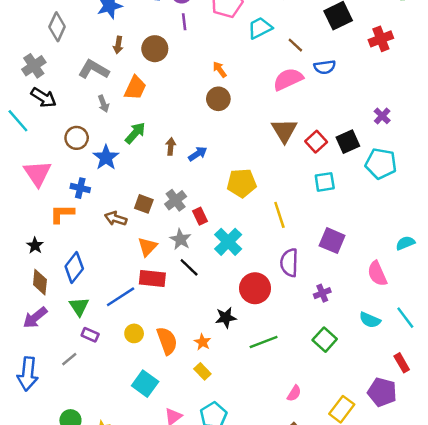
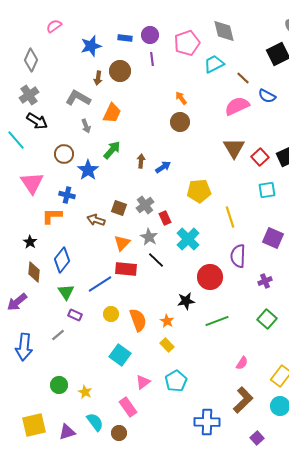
gray diamond: (57, 27) -> (31, 60), moved
brown circle: (155, 49) -> (120, 71), moved
blue semicircle: (325, 67) -> (267, 96), turned 36
purple arrow: (35, 318) -> (17, 302), moved

